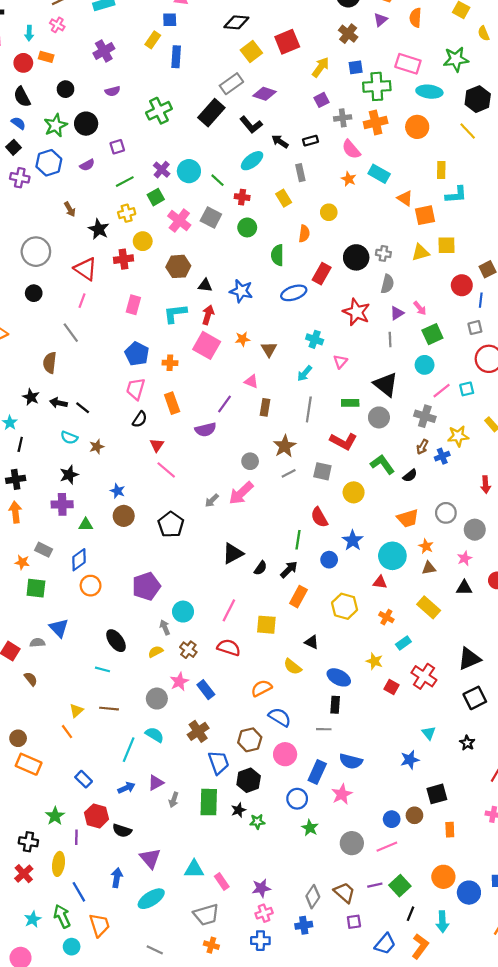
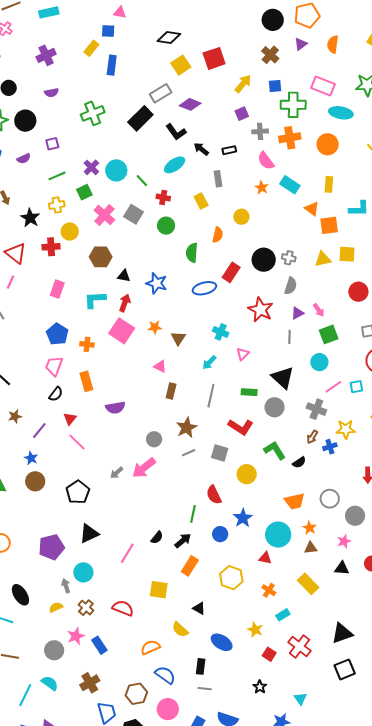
yellow rectangle: (441, 170) -> (329, 184), moved
purple line: (225, 404) -> (39, 430), moved
black triangle: (233, 553) -> (89, 534), moved
pink line: (229, 610) -> (127, 553), moved
black rectangle: (335, 705) -> (201, 666), moved
black star: (467, 743) -> (260, 687), moved

